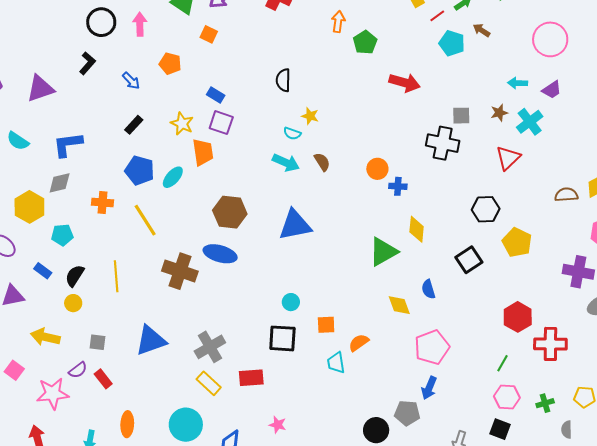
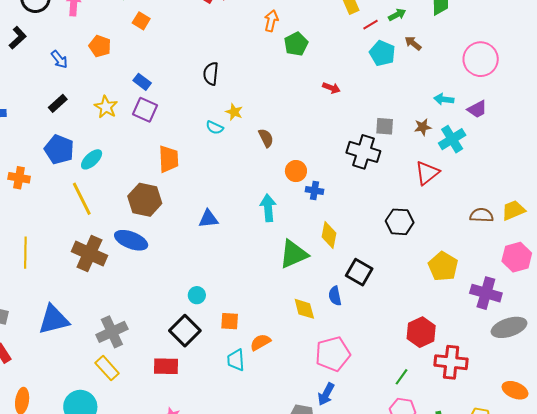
red arrow: (405, 83) -> (331, 88), size x0.6
orange trapezoid: (203, 152) -> (169, 159), moved
brown semicircle: (322, 162) -> (266, 138), moved
cyan arrow: (286, 163) -> (268, 208), moved, turned -124
yellow line: (145, 220) -> (82, 199), moved
blue triangle: (295, 225) -> (208, 219), size x0.6
yellow pentagon: (517, 242) -> (443, 266), moved
black square: (469, 260) -> (359, 272), moved, turned -32
black square: (282, 338) -> (185, 331), turned 36
red rectangle: (251, 378) -> (166, 366), moved

